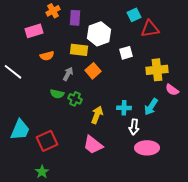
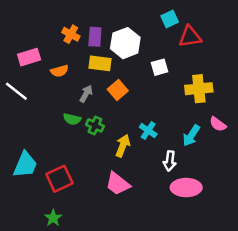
orange cross: (53, 11) -> (71, 34), moved, turned -32
purple rectangle: (75, 18) -> (95, 37), moved
pink rectangle: (34, 31) -> (29, 57), moved
pink semicircle: (172, 90) -> (218, 124), moved
cyan cross: (124, 108) -> (148, 131), moved, turned 32

